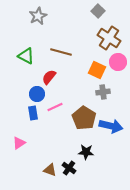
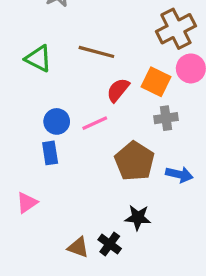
brown cross: (109, 38) -> (176, 29), turned 30
red semicircle: (49, 77) -> (118, 90), moved
pink line: (55, 107) -> (95, 123), moved
blue arrow: (111, 126) -> (179, 174), size x0.7

